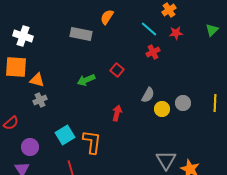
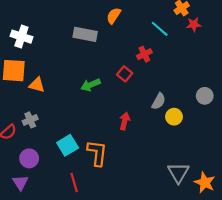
red star: (176, 33) -> (194, 24), moved
red cross: (153, 52) -> (144, 54), moved
gray cross: (40, 100) -> (30, 120), moved
gray circle: (183, 103) -> (205, 96), moved

